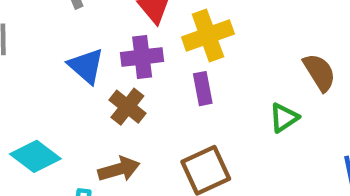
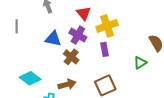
purple cross: (142, 57) -> (78, 35), turned 36
blue triangle: (86, 66) -> (53, 39), turned -30

